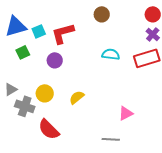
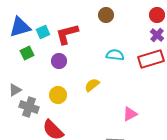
yellow circle: (45, 93) -> (58, 95), moved
yellow semicircle: (77, 97) -> (92, 85), moved

